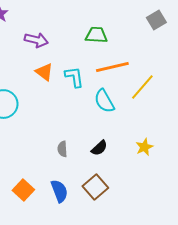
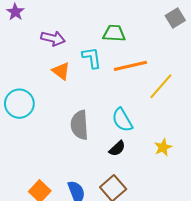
cyan L-shape: (74, 77) -> (92, 58), moved
cyan semicircle: (104, 101) -> (122, 120), moved
gray semicircle: (62, 149) -> (79, 125), moved, size x1.8

